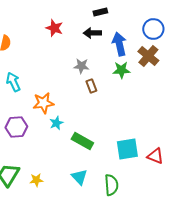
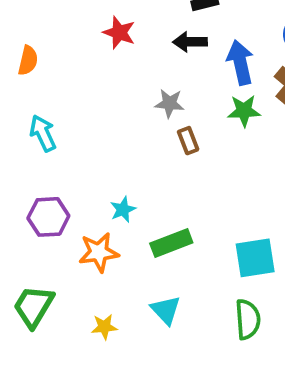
orange star: (43, 103) -> (99, 252), moved
green rectangle: (82, 141) -> (171, 243), turned -50
yellow star: (36, 180) -> (104, 327), moved
green semicircle: (111, 185) -> (248, 319), moved

